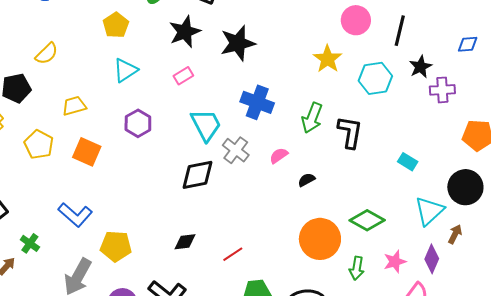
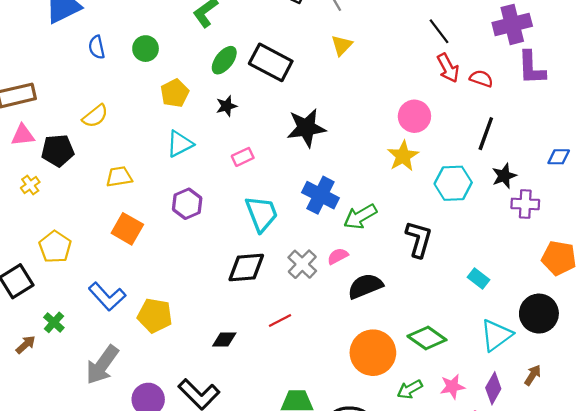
pink circle: (356, 20) -> (414, 116), moved
black star: (185, 32) -> (227, 106), moved, size x0.6
green arrow: (312, 118) -> (360, 217), moved, turned 32
yellow pentagon: (39, 144) -> (55, 247), moved
gray cross: (236, 150) -> (302, 264), moved
black semicircle: (307, 180) -> (365, 286), size x1.8
brown arrow: (455, 234) -> (533, 375), moved
yellow pentagon: (116, 246) -> (155, 316), moved
red line: (233, 254) -> (280, 320), moved
green arrow: (357, 268) -> (410, 389), turned 45

